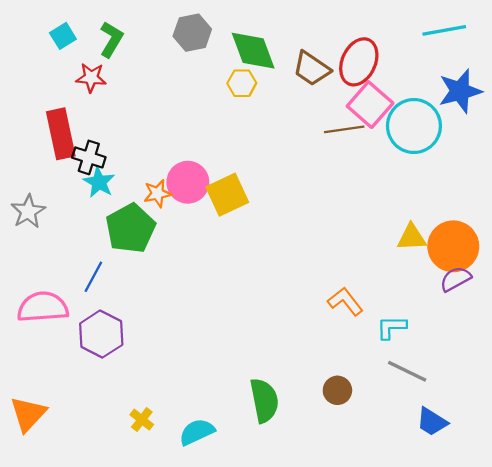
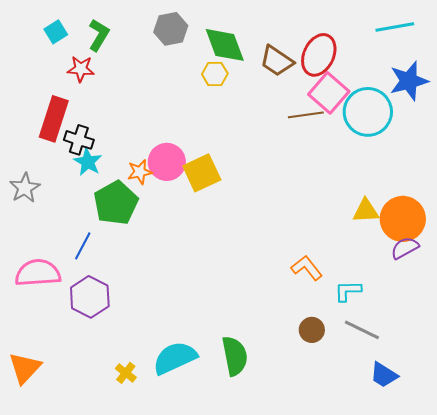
red rectangle: (61, 134) -> (54, 119), turned 30
brown circle: (337, 390) -> (312, 330), moved
cyan semicircle: (197, 432) -> (175, 358), moved, size x1.4

